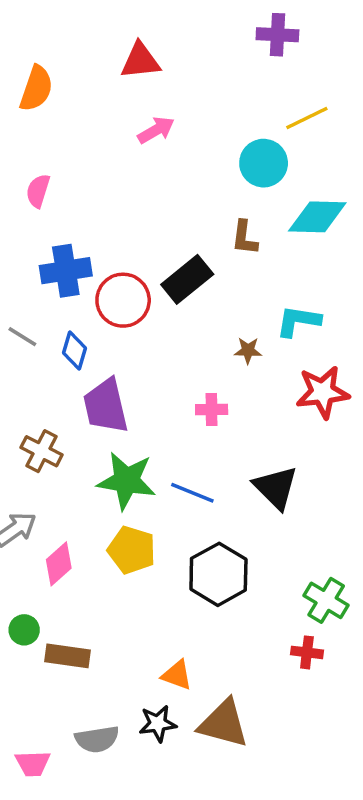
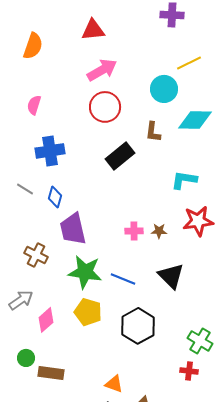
pink arrow: (156, 130) -> (102, 70), size x1.4
red circle: (123, 300) -> (105, 107), moved
brown star: (248, 350) -> (159, 231), moved

